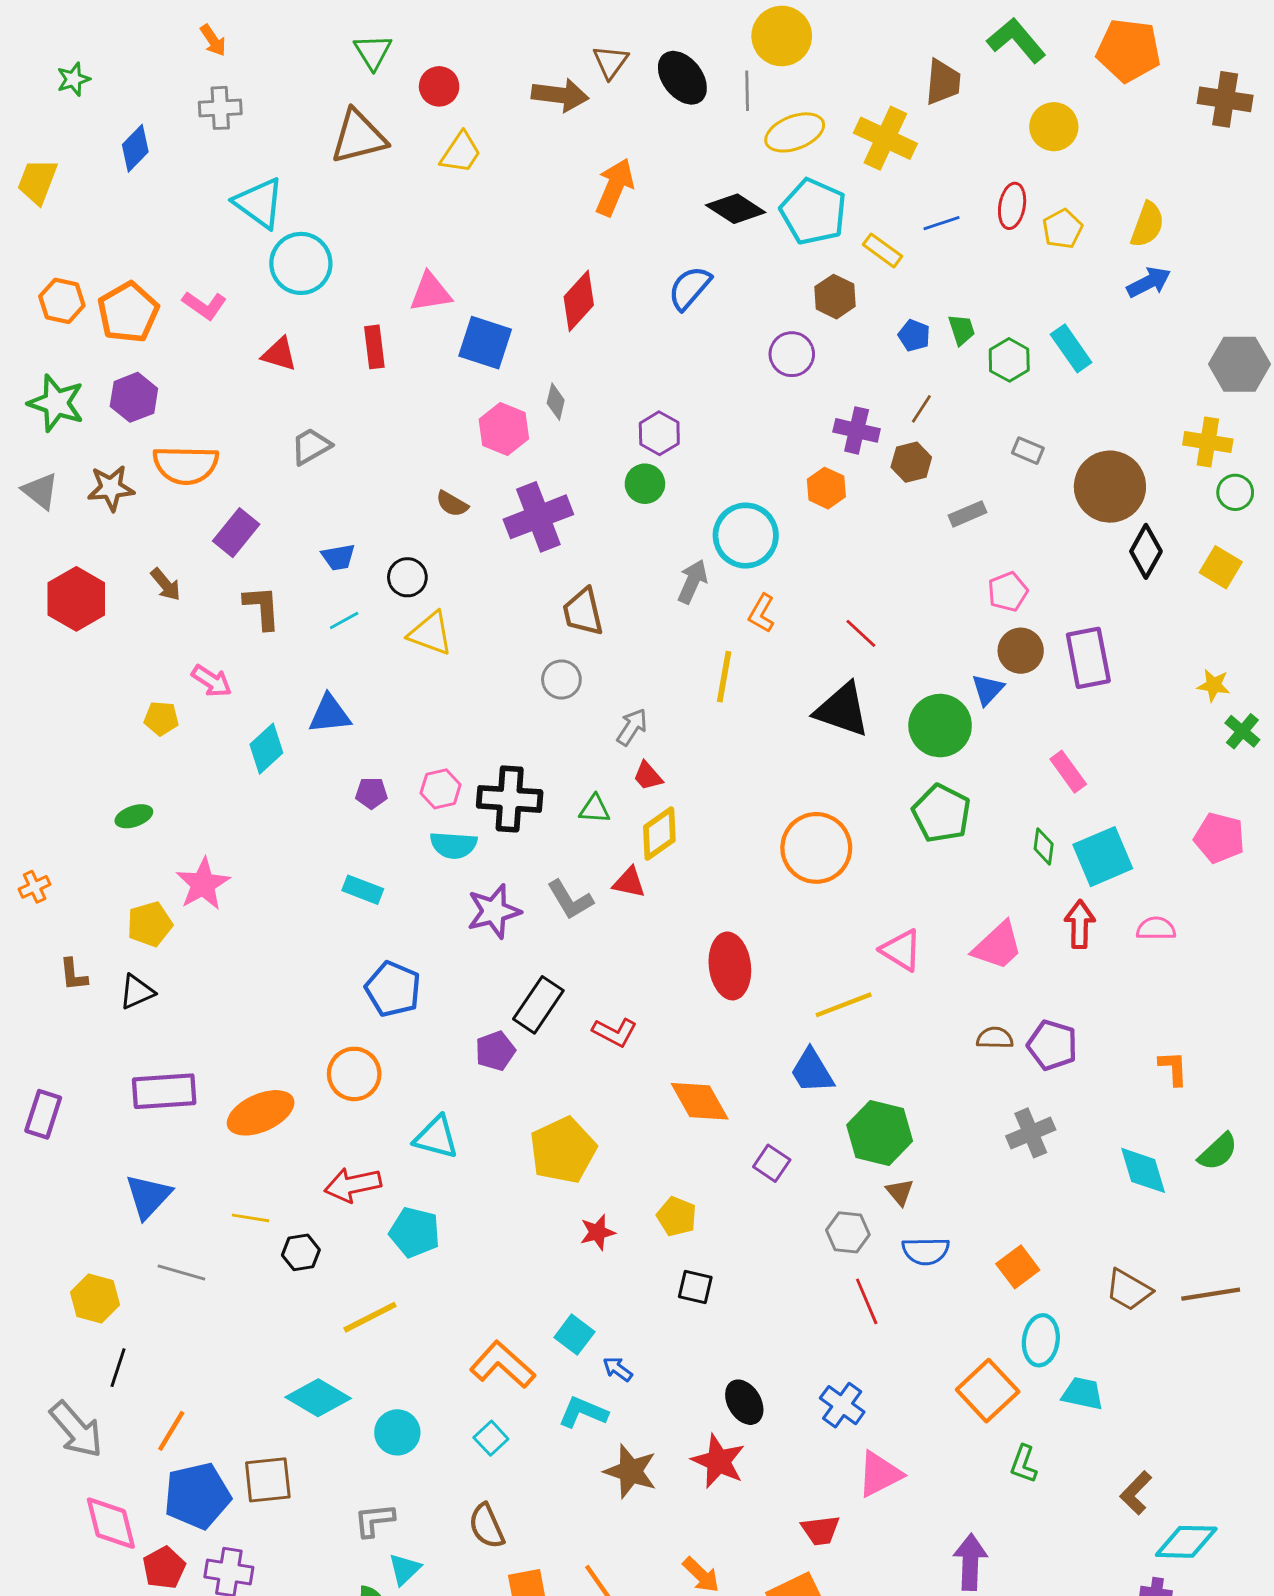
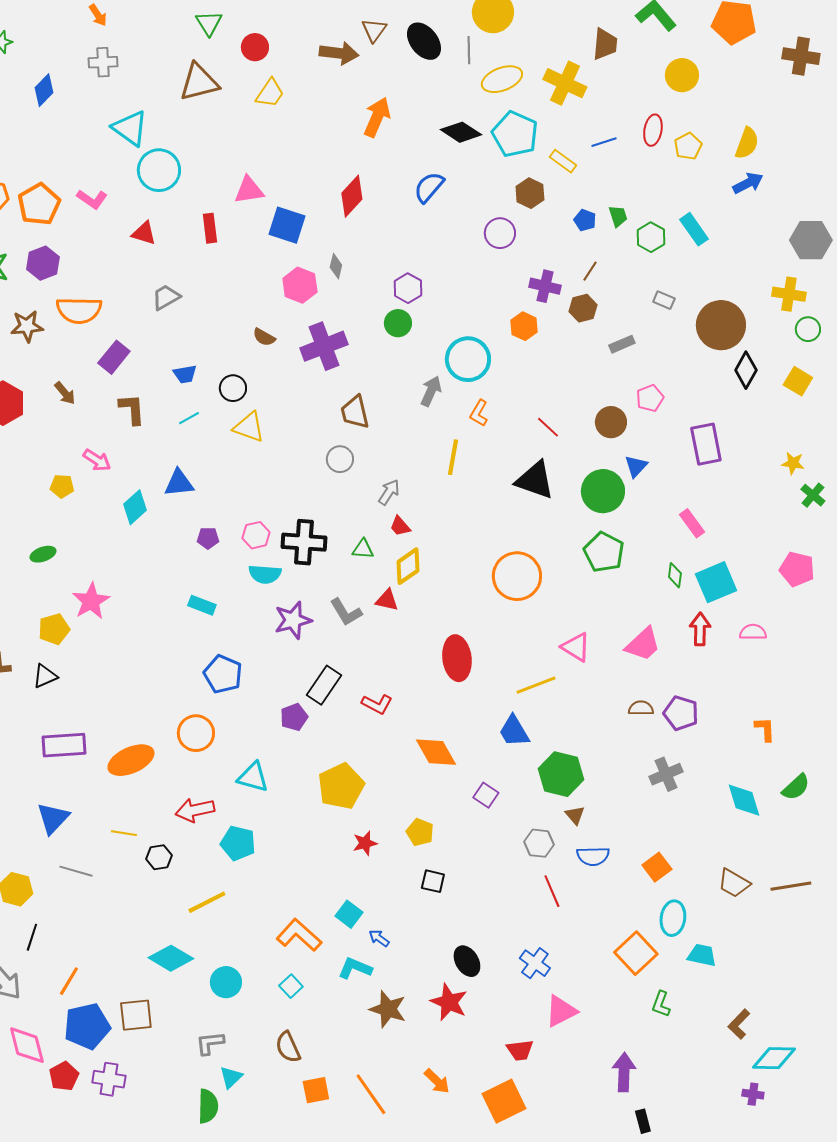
brown circle: (1021, 651) -> (611, 422), moved

